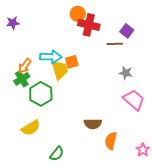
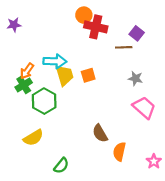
orange square: (72, 62) -> (88, 75), moved
brown semicircle: (93, 124) -> (100, 133), turned 60

